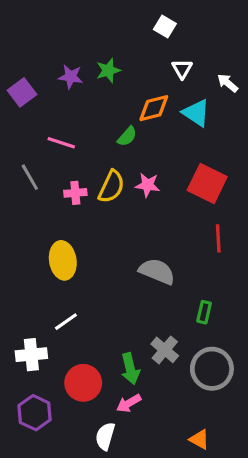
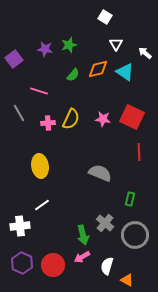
green semicircle: (127, 136) -> (73, 75), moved
pink star: (148, 185) -> (103, 119), moved
red circle: (83, 383) -> (53, 265), moved
white semicircle: (105, 436) -> (107, 266), moved

